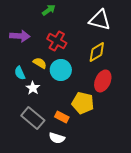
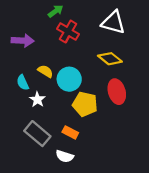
red cross: (57, 41) -> (68, 32), moved
yellow diamond: (97, 52) -> (110, 59), turned 70
red ellipse: (103, 81) -> (117, 92), turned -40
yellow pentagon: (83, 103) -> (85, 104), moved

